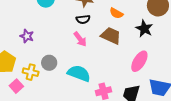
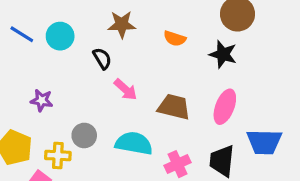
black semicircle: (83, 19) -> (102, 58), moved, turned -104
brown trapezoid: (111, 36) -> (174, 107), moved

